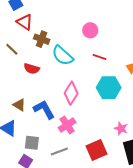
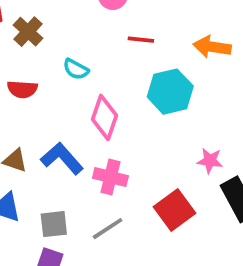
brown cross: (42, 39) -> (28, 32), turned 35
cyan semicircle: (63, 56) -> (76, 69), moved, size x0.6
pink cross: (67, 125) -> (110, 177), turned -30

